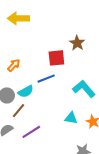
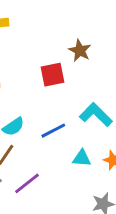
blue line: (46, 79) -> (53, 131), moved

